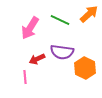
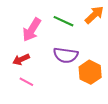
red arrow: (37, 59) -> (21, 59), moved
pink line: (25, 77) -> (26, 82), turned -56

